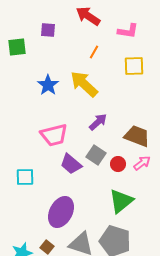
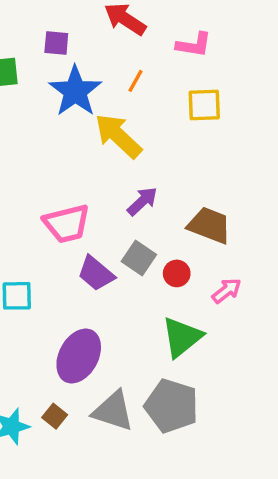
blue star: (48, 85) -> (75, 91), moved, size x1.4
pink arrow: (142, 163) -> (227, 291), moved

